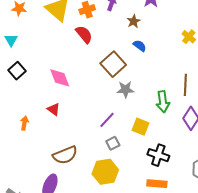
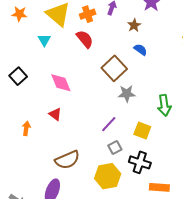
cyan triangle: (11, 40) -> (44, 40), moved
black cross: (158, 155) -> (140, 162), moved

